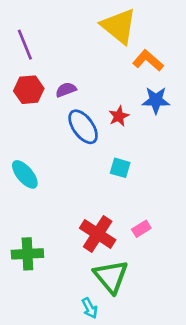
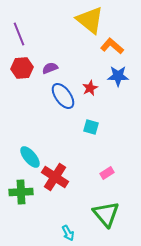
cyan ellipse: (25, 174) -> (30, 157), moved
red cross: (98, 234) -> (55, 177), moved
green triangle: (111, 276) -> (106, 214), moved

